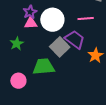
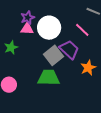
pink line: (86, 19) -> (82, 30), turned 42
green trapezoid: (44, 67) -> (49, 78), moved

